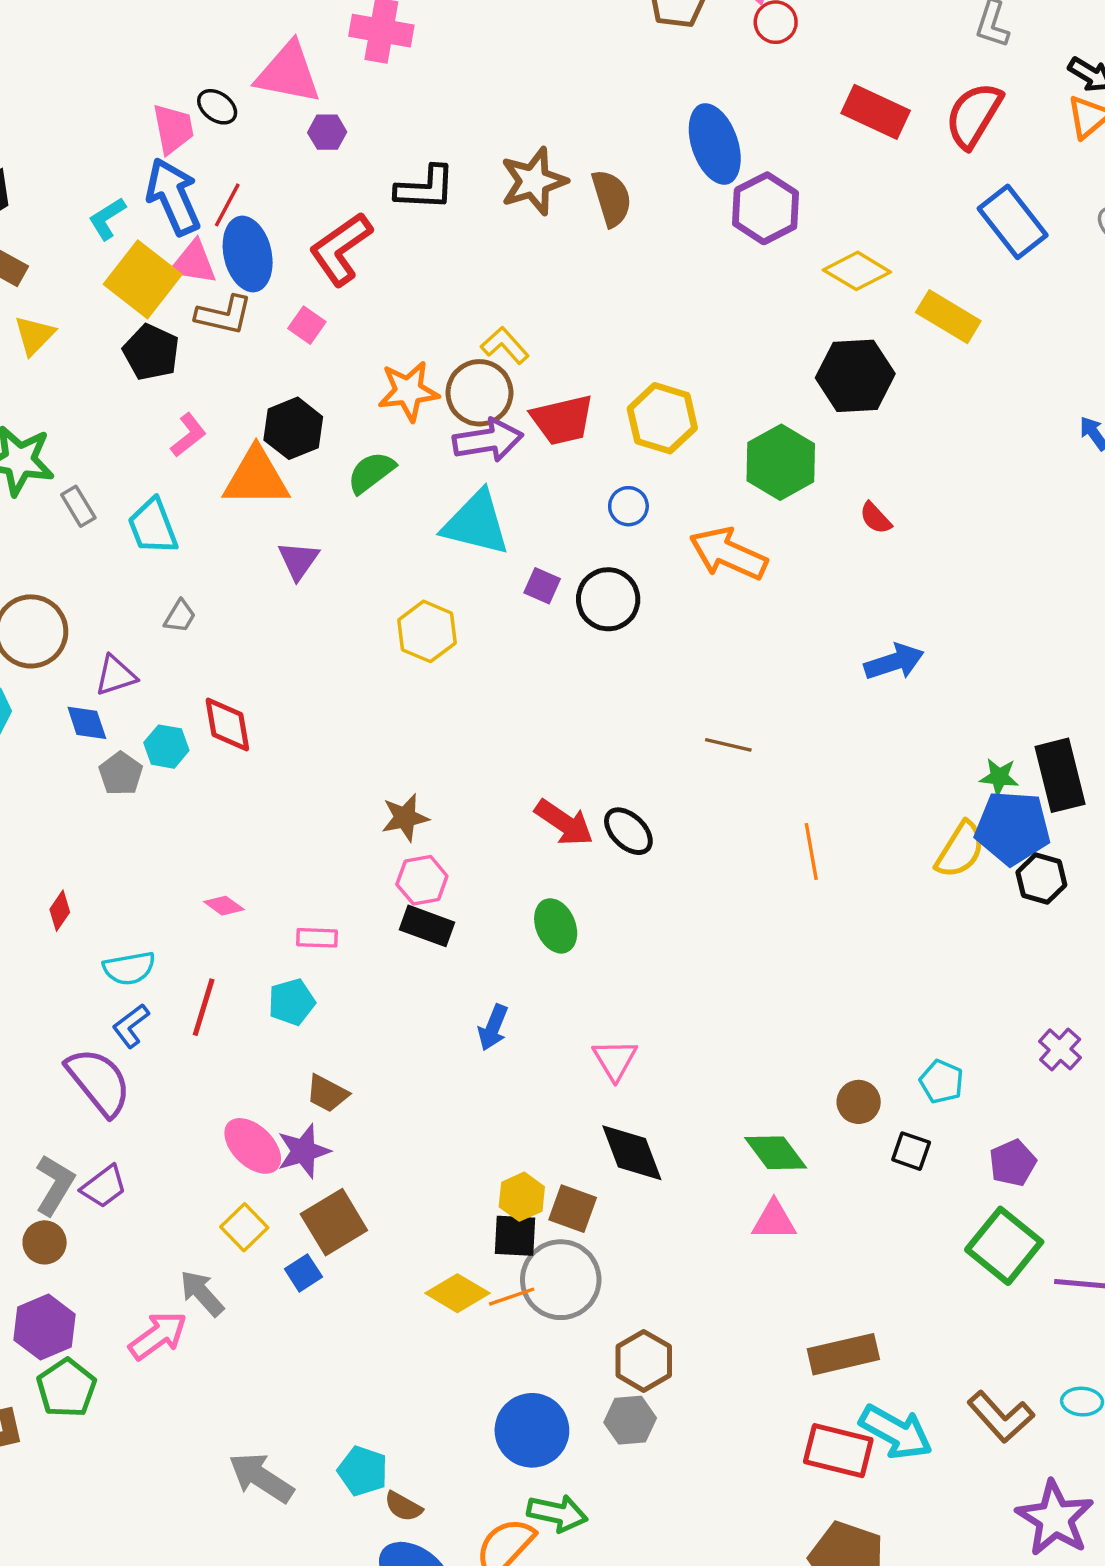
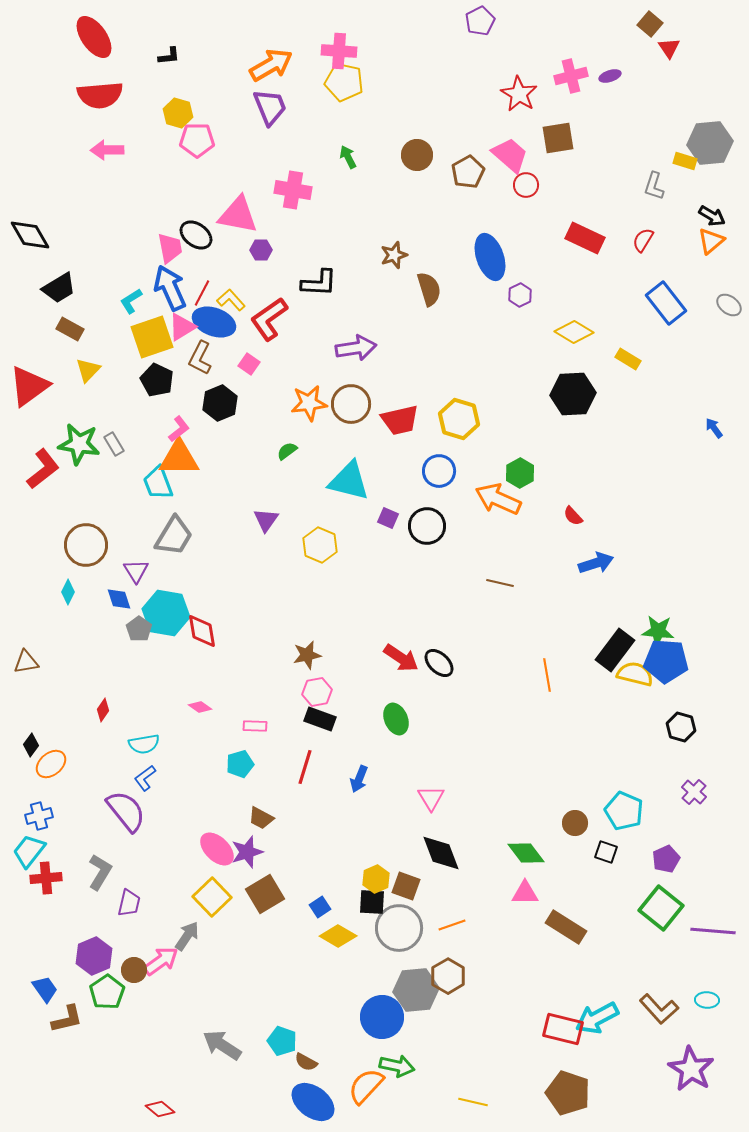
black ellipse: (217, 107) -> (196, 235), size x1.4
red semicircle: (974, 115) -> (643, 240), size x0.6
brown star: (534, 181) -> (394, 255), moved, size x0.7
purple hexagon: (766, 208) -> (520, 295), size x0.6
blue ellipse: (248, 254) -> (214, 322), turned -57
pink triangle: (193, 262) -> (182, 327), turned -40
yellow square: (143, 279) -> (152, 337), turned 33
brown L-shape: (224, 315) -> (200, 358), turned 104
yellow rectangle: (948, 317) -> (628, 359), size x0.7
yellow L-shape: (505, 345) -> (231, 300), moved
black hexagon: (293, 428) -> (220, 403), moved
purple arrow: (488, 440) -> (356, 348), moved
green hexagon: (781, 462) -> (520, 473), moved, size x0.7
green semicircle: (371, 472) -> (287, 451), size x0.7
orange triangle: (256, 477) -> (179, 458), moved
gray rectangle: (78, 506) -> (114, 444), moved
blue circle: (628, 506) -> (439, 471), size x1.4
red semicircle: (876, 518) -> (573, 516), moved
purple triangle: (298, 560) -> (266, 520), moved
gray trapezoid: (180, 616) -> (174, 536), size x2.0
purple triangle: (116, 675) -> (136, 571), turned -44
red diamond: (227, 725) -> (202, 631), moved
brown line: (728, 745) -> (500, 583), moved
cyan hexagon: (166, 747) -> (166, 613), size x1.8
black rectangle: (1060, 775) -> (615, 650), moved, turned 51
green star: (999, 777) -> (658, 631), size x1.4
yellow semicircle: (960, 850) -> (635, 674), turned -108
black hexagon: (1041, 879) -> (681, 727), moved
red line: (204, 1007) -> (305, 767), moved
cyan pentagon: (942, 1082) -> (624, 811), size x1.5
purple trapezoid: (104, 1187) -> (129, 903), moved, turned -40
yellow square: (244, 1227) -> (212, 897), size x1.4
brown circle: (45, 1242) -> (134, 970), moved
blue square: (303, 1273) -> (320, 907), moved
gray arrow: (202, 1293) -> (187, 936), turned 76
orange line: (512, 1297) -> (452, 925), moved
brown rectangle: (843, 1354) -> (566, 927), moved, turned 45
gray hexagon: (630, 1420) -> (416, 990), moved, size x1.5
cyan arrow: (896, 1432) -> (597, 1018), turned 123

